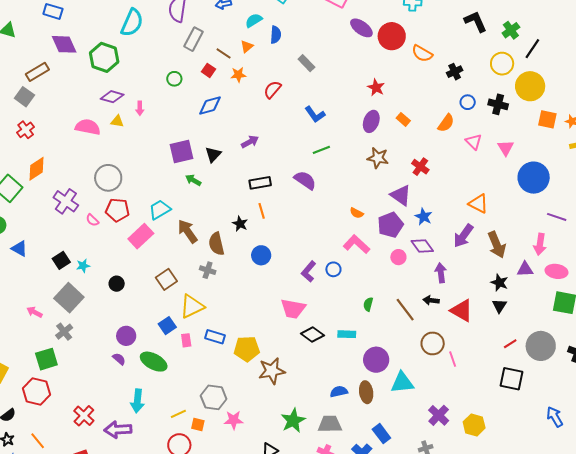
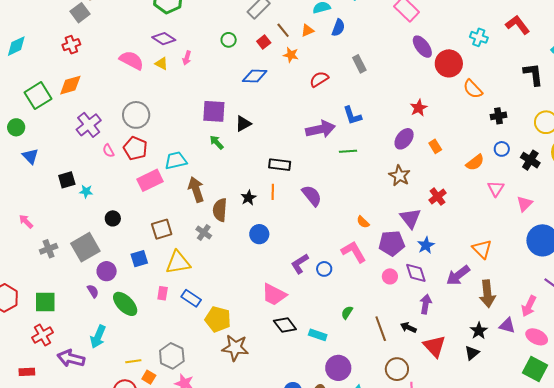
purple arrow: (250, 142) -> (320, 129), moved, size x1.6
purple semicircle: (305, 180) -> (312, 196), moved
gray square: (69, 298) -> (85, 247), moved
blue square: (167, 326) -> (139, 259), moved
green square: (46, 359) -> (45, 302), moved

